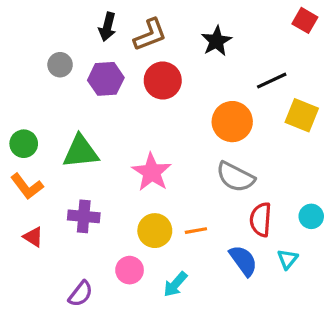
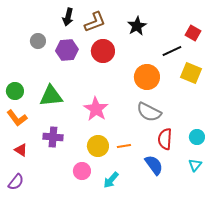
red square: (305, 20) -> (193, 33), moved
cyan triangle: (288, 259) -> (195, 165), moved
purple semicircle: (81, 294) -> (16, 182), moved

